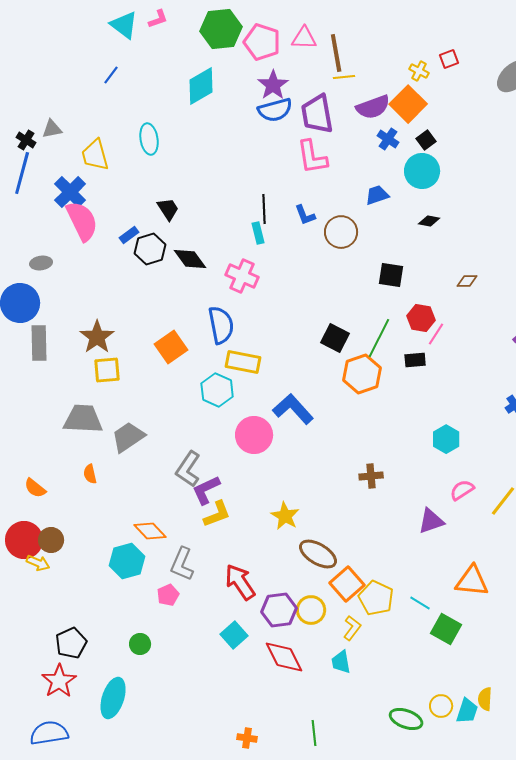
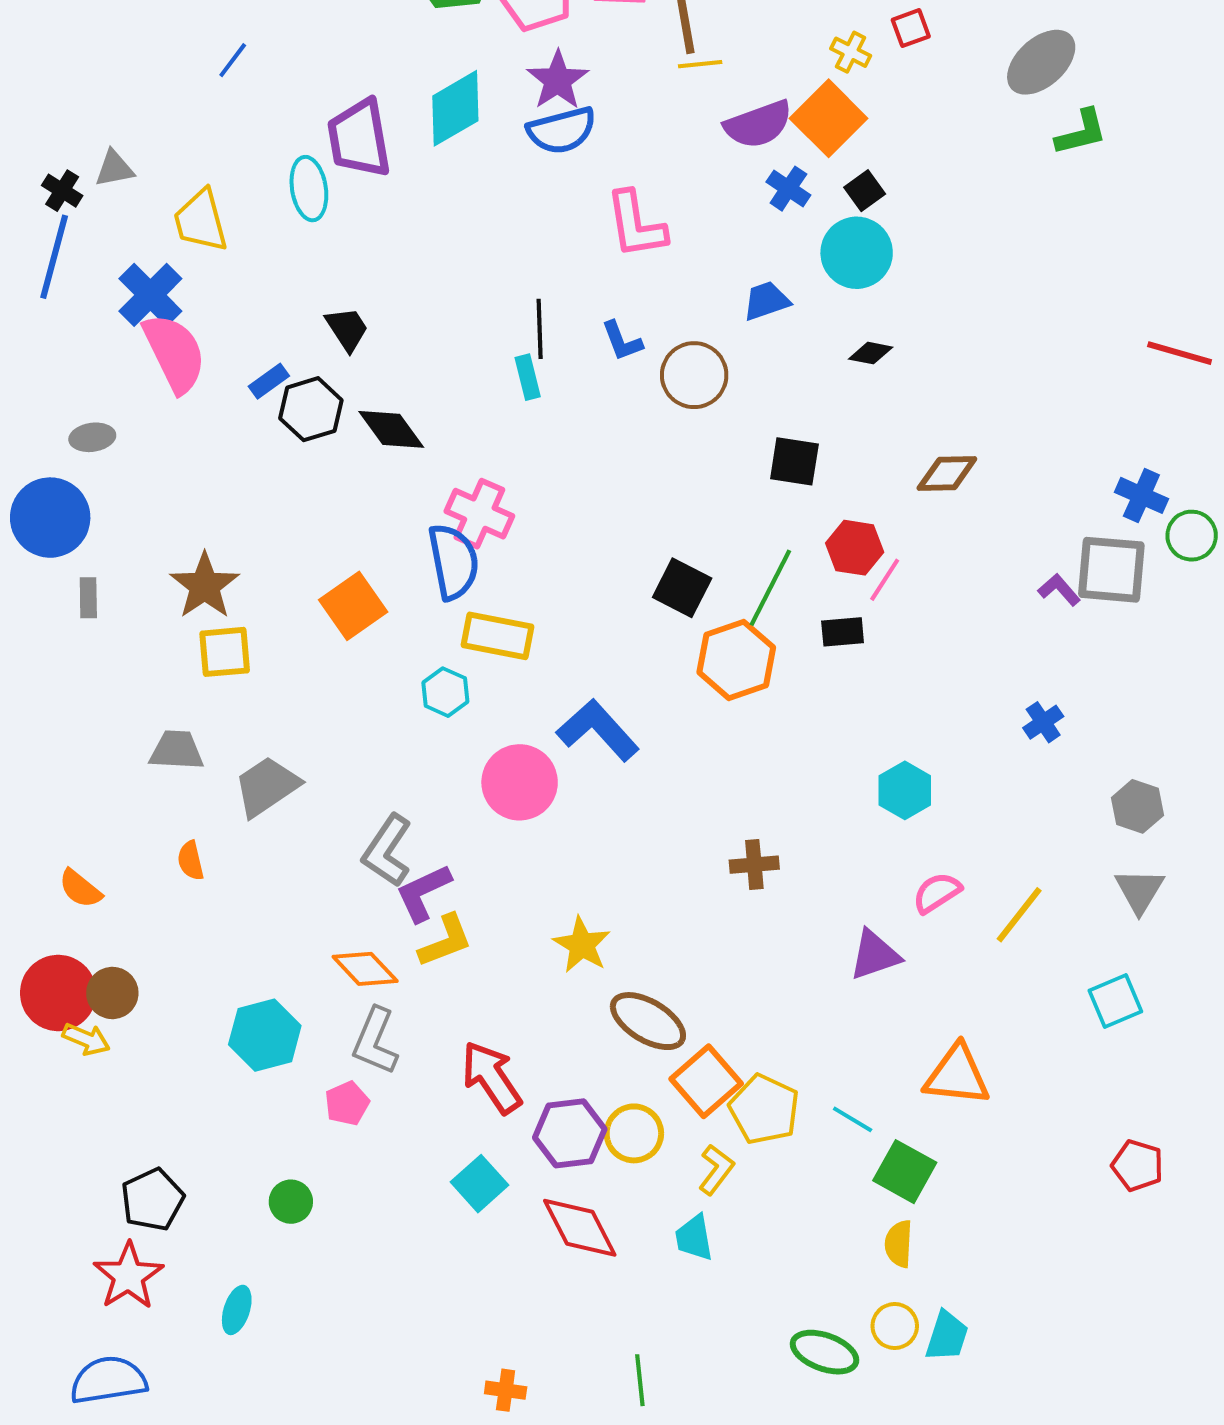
cyan diamond: (201, 86) -> (455, 108), moved
purple trapezoid: (317, 114) -> (359, 138), moved
pink cross: (242, 276) -> (479, 514), moved
brown diamond: (467, 281) -> (947, 473), size x1.4
gray rectangle: (39, 343) -> (88, 598), size x0.6
cyan hexagon: (217, 390) -> (445, 692), size x0.7
gray trapezoid: (83, 419) -> (177, 750), size x0.7
orange diamond: (150, 531) -> (365, 969), moved
cyan ellipse: (113, 698) -> (237, 1310), size x0.6
yellow semicircle: (485, 699) -> (899, 1244), moved

